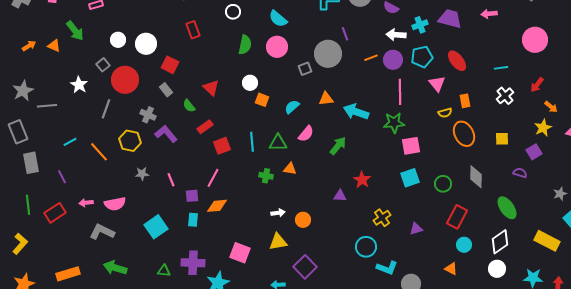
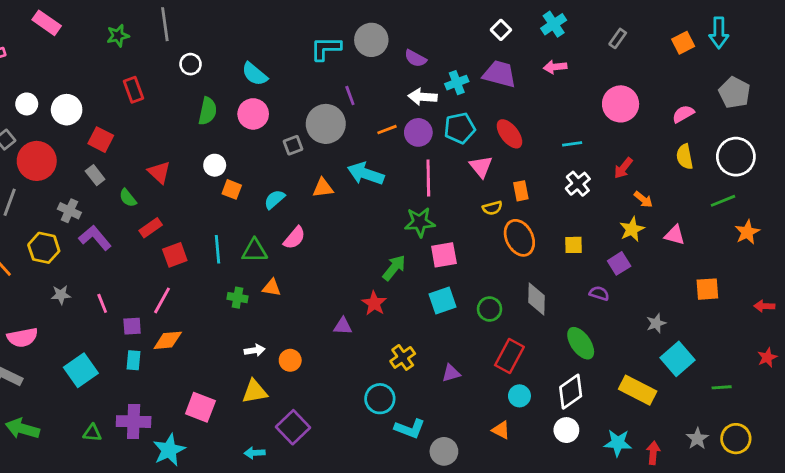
cyan arrow: (356, 112) -> (366, 174), moved
green arrow: (338, 146) -> (394, 268), moved

